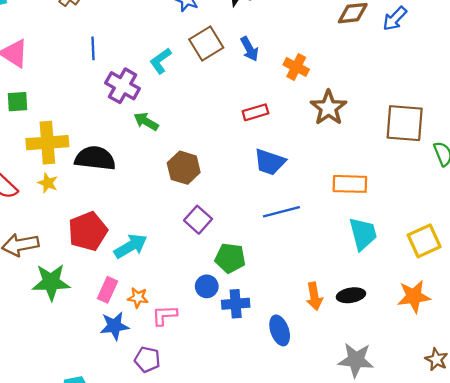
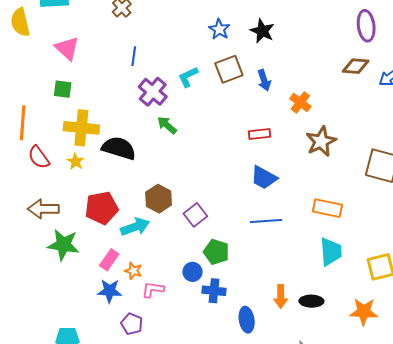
brown hexagon: (184, 168) -> (159, 199), moved

